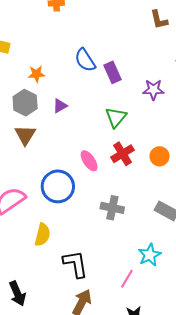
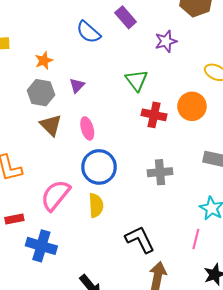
purple rectangle: (113, 72) -> (126, 17), moved
red cross: (122, 154) -> (154, 115), turned -30
orange circle: (160, 156) -> (192, 106), size x1.4
pink ellipse: (89, 161) -> (87, 128), moved, turned 35
yellow semicircle: (42, 235) -> (96, 205), moved

